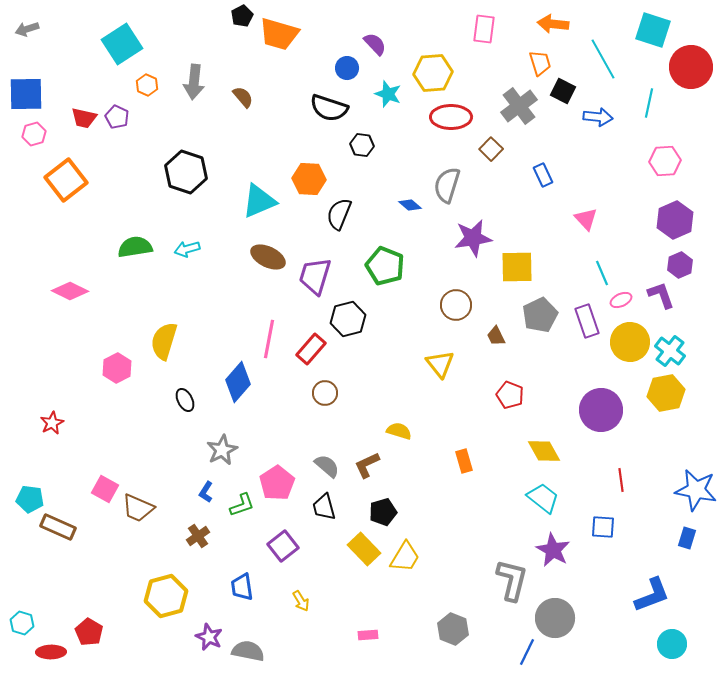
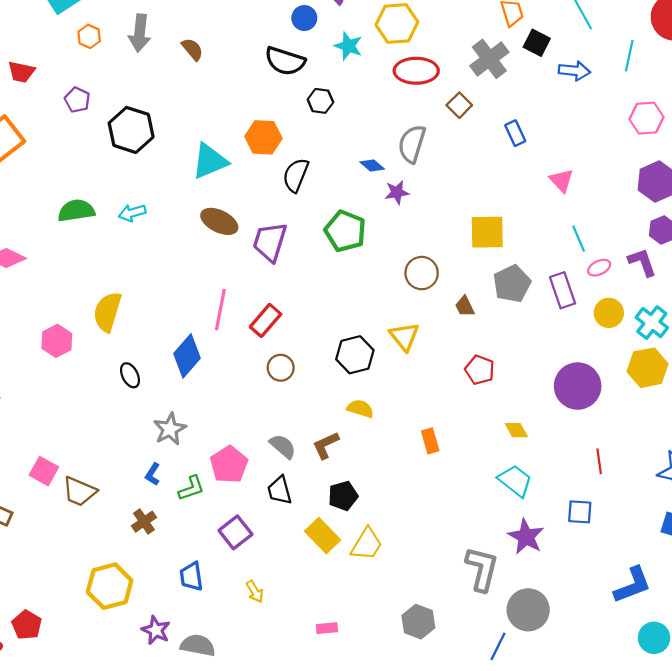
purple pentagon: (117, 117) -> (77, 100), moved
purple star: (473, 238) -> (397, 192), moved, size x0.6
black hexagon: (348, 319) -> (355, 355), moved
yellow circle: (630, 342) -> (609, 313), size x0.7
yellow diamond: (544, 451) -> (516, 430), size x0.7

